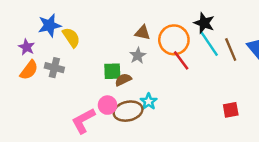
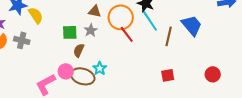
brown line: (231, 50) -> (169, 36), moved, turned 36
green square: (112, 71) -> (70, 32), moved
brown semicircle: (123, 80) -> (79, 50), turned -40
brown ellipse: (128, 111) -> (83, 76), turned 30

